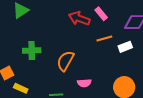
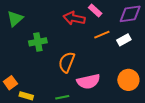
green cross: (32, 51) -> (38, 42), moved
pink semicircle: (84, 83) -> (88, 81), size x1.6

